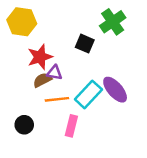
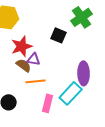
brown semicircle: (42, 80) -> (24, 65), turned 63
purple ellipse: (115, 90) -> (84, 73), turned 40
cyan rectangle: (88, 94) -> (71, 93), moved

